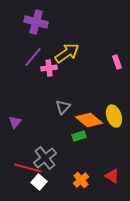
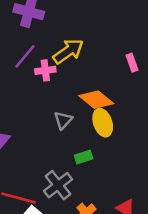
yellow ellipse: (114, 116) -> (103, 123), moved
orange diamond: (89, 120) -> (96, 100), moved
gray cross: (45, 158) -> (58, 185), moved

